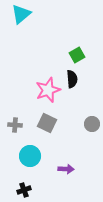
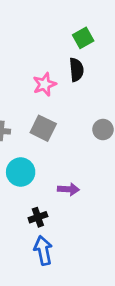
pink star: (48, 90) -> (45, 84), size x0.7
black cross: (24, 190) -> (38, 217), moved

